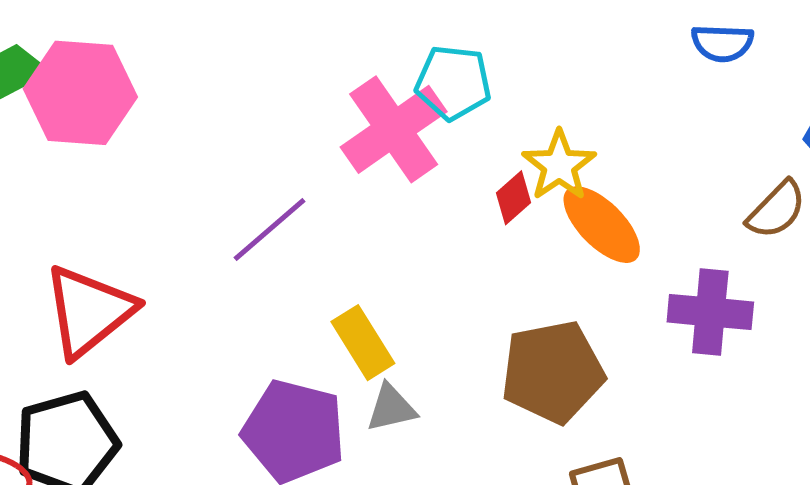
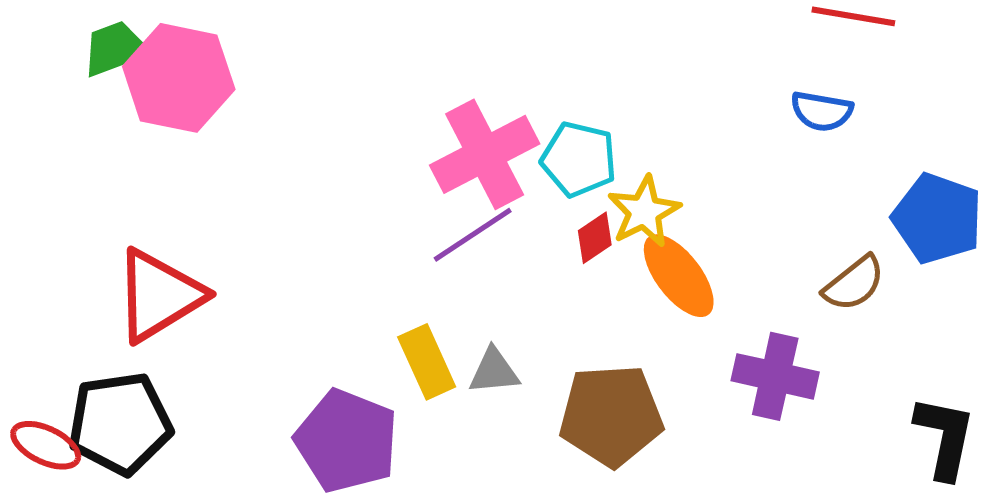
cyan pentagon: (453, 83) -> (579, 159), moved
purple line: (270, 229) -> (473, 235), moved
gray triangle: (391, 408) -> (494, 371), moved

